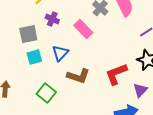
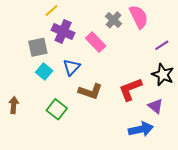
purple cross: (52, 19) -> (63, 32), size x1.5
cyan square: (34, 57) -> (44, 71), turned -35
purple triangle: (140, 90) -> (156, 106), turned -35

